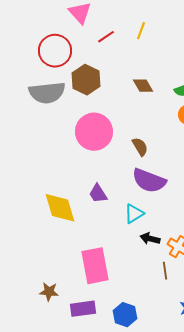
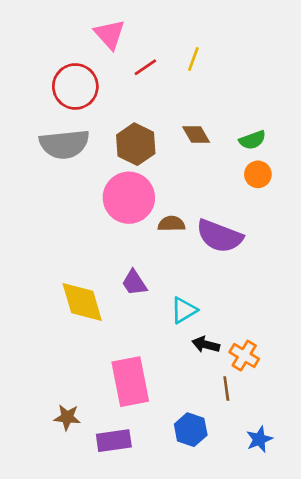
brown hexagon: (86, 80) -> (136, 144), moved
brown semicircle: (140, 147) -> (171, 224), moved, turned -60
purple semicircle: (149, 181) -> (219, 236), moved
blue hexagon: (125, 315) -> (191, 430), moved

